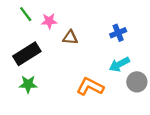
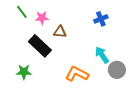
blue cross: (118, 33) -> (101, 19), moved
black rectangle: (27, 54) -> (40, 46), moved, turned 75
cyan arrow: (119, 64) -> (102, 55), turned 84

